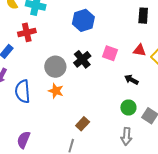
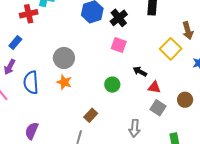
red cross: (27, 32) -> (29, 14), moved
red triangle: (140, 50) -> (154, 87), moved
black cross: (82, 59) -> (119, 18), moved
green circle: (128, 107) -> (112, 85), moved

